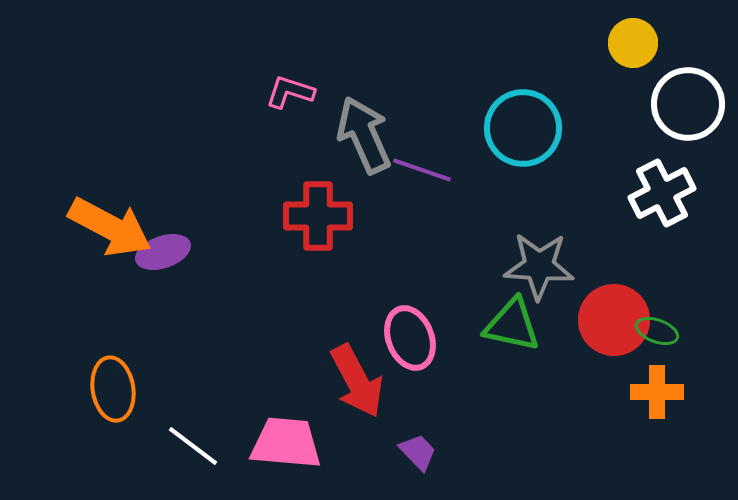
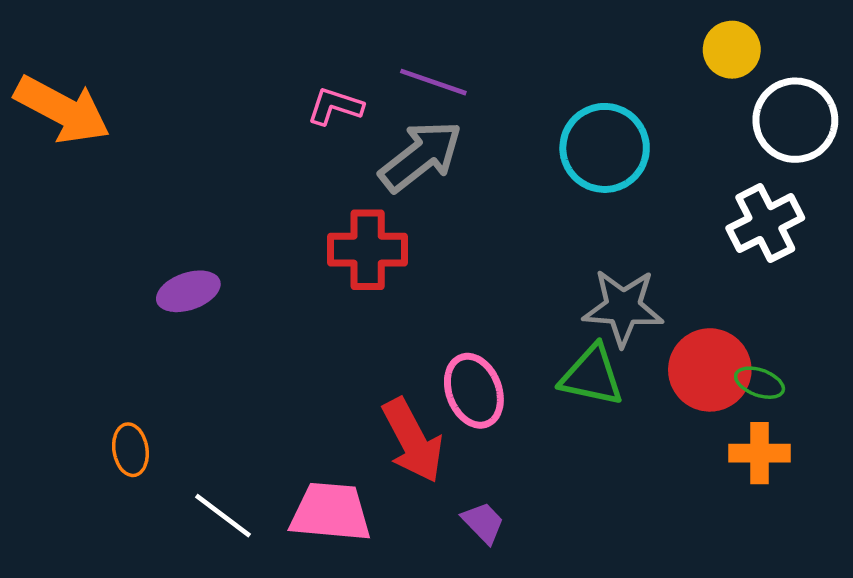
gray arrow: (364, 135) -> (421, 156), turned 76
purple line: (422, 170) -> (433, 82), moved
orange arrow: (110, 227) -> (62, 110), moved
orange ellipse: (113, 389) -> (130, 450), size x0.7

